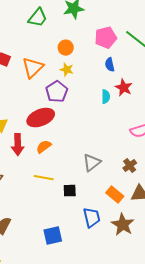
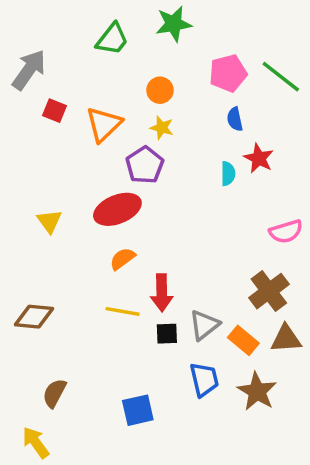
red arrow: (18, 145) -> (162, 293), moved
gray triangle: (92, 163) -> (204, 325), moved
brown cross: (130, 166) -> (269, 291), size x1.6

